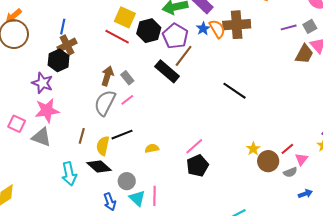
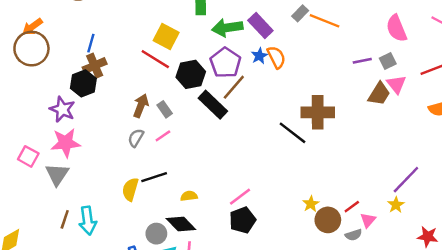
brown cross: (237, 25) -> (318, 112), moved
black hexagon: (149, 31) -> (191, 74), moved
gray semicircle: (105, 103) -> (136, 138), size x0.6
brown line: (82, 136) -> (65, 219), moved
gray triangle: (41, 137) -> (57, 174), turned 40
black diamond: (99, 167) -> (181, 224), moved

